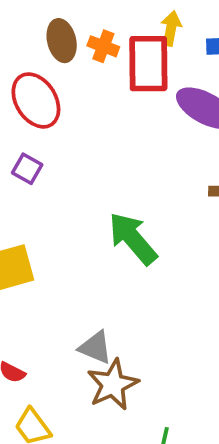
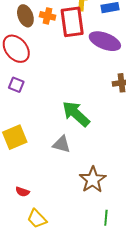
gray triangle: (95, 347) -> (62, 144), moved
brown star: (113, 385) -> (93, 180), moved

